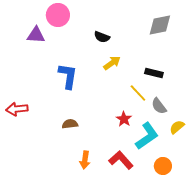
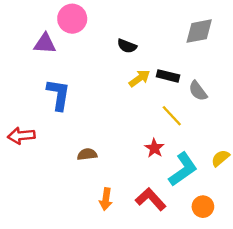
black rectangle: (154, 73) -> (168, 76), moved
blue L-shape: (68, 76) -> (59, 95), moved
gray semicircle: (159, 106) -> (198, 91), moved

